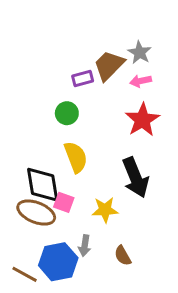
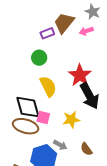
gray star: (140, 53) -> (93, 12), moved
red star: (142, 120) -> (80, 75), moved
gray arrow: (85, 246) -> (60, 145), turned -64

